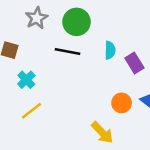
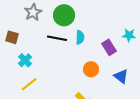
cyan semicircle: (110, 50) -> (80, 37), moved
orange circle: (122, 103) -> (91, 69), moved

